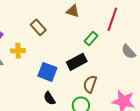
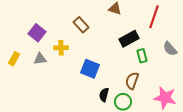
green rectangle: (91, 39) -> (142, 56), moved, turned -56
black rectangle: (77, 62) -> (129, 39), moved
black semicircle: (49, 98) -> (104, 95), moved, turned 48

